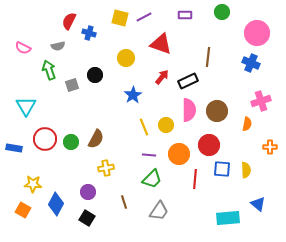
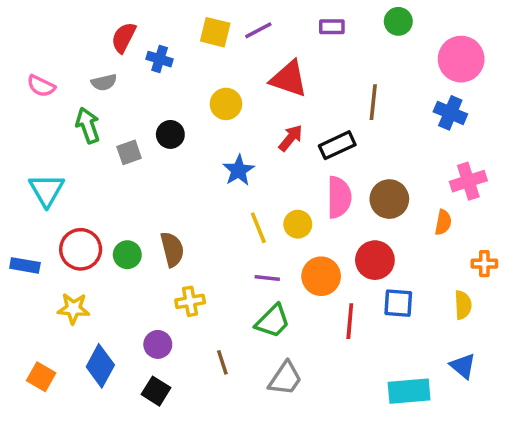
brown semicircle: (96, 139) -> (172, 249), turned -42
yellow semicircle: (246, 170) -> (463, 305), moved
yellow star: (33, 184) -> (73, 309), moved

